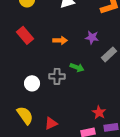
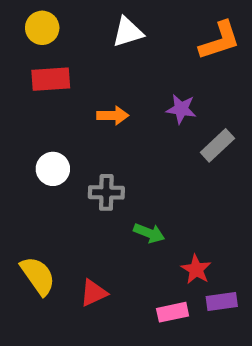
red rectangle: (25, 35) -> (51, 79), moved, turned -54
green arrow: (77, 67) -> (149, 233), moved
white circle: (32, 83) -> (53, 169), moved

